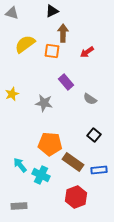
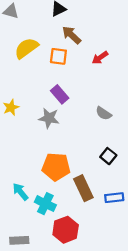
brown arrow: (63, 33) -> (71, 35), turned -48
purple rectangle: (66, 82) -> (60, 94), moved
brown rectangle: (73, 162) -> (83, 188), turned 30
red hexagon: (76, 197) -> (66, 230), moved

